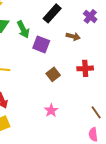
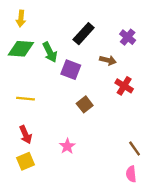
red cross: (85, 68) -> (124, 86), moved, turned 35
pink star: (51, 110) -> (67, 146), moved

